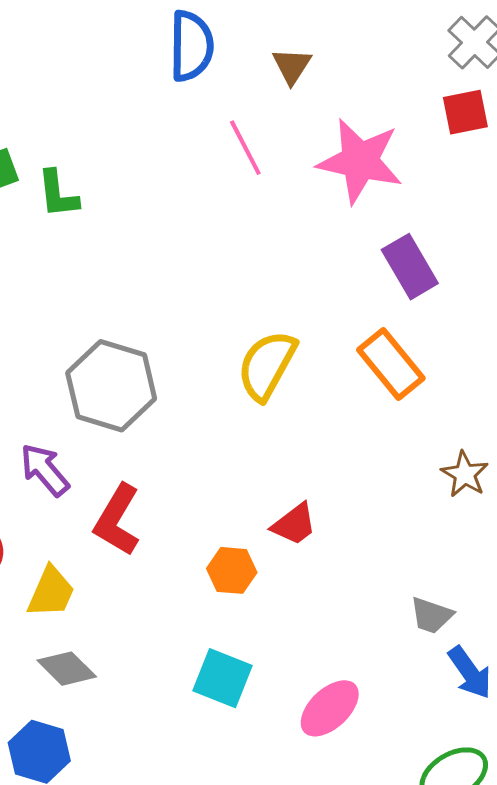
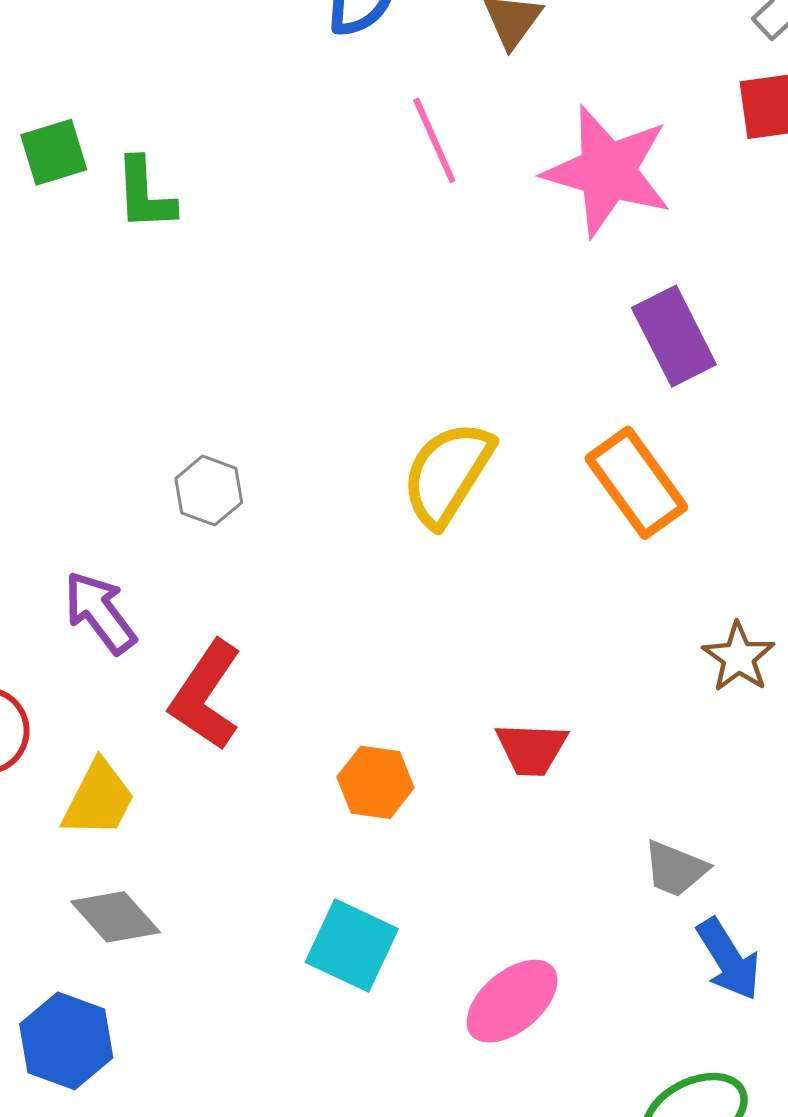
gray hexagon: (111, 386) -> (209, 491), size x0.5
red trapezoid: (294, 524) -> (531, 749), moved, turned 36

